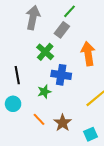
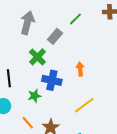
green line: (69, 11) -> (75, 19), moved
orange arrow: (88, 54) -> (80, 69), moved, size x0.6

